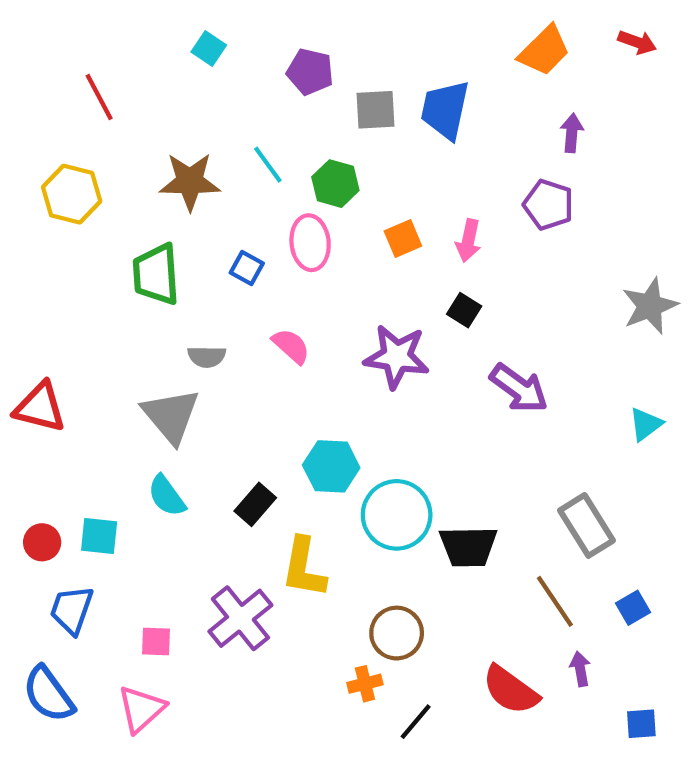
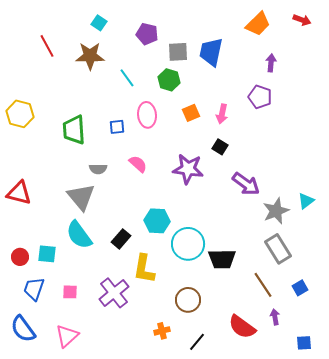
brown star: (190, 181) -> (90, 56), moved
green hexagon: (335, 184) -> (169, 80), moved
yellow hexagon: (72, 194) -> (20, 114), moved
blue square: (247, 268) -> (117, 127), turned -35
gray star: (650, 306) -> (276, 211), moved
cyan semicircle: (167, 496) -> (79, 235), size x1.4
pink square: (156, 641) -> (70, 292), moved
orange cross: (365, 684) -> (162, 331), moved

